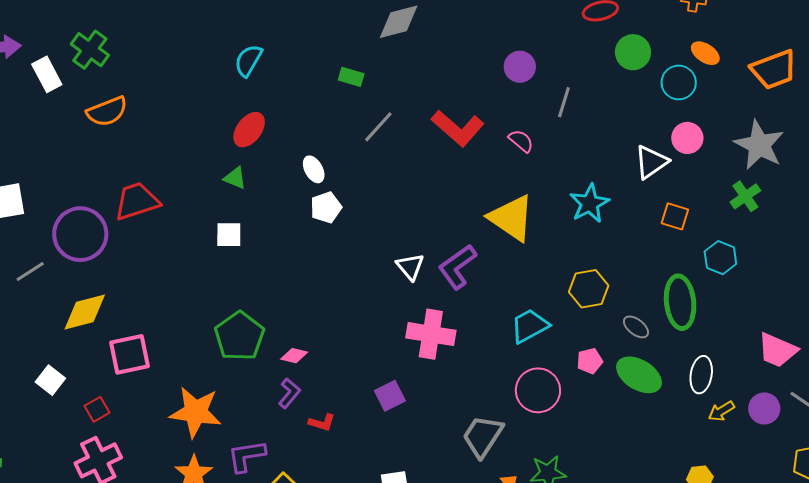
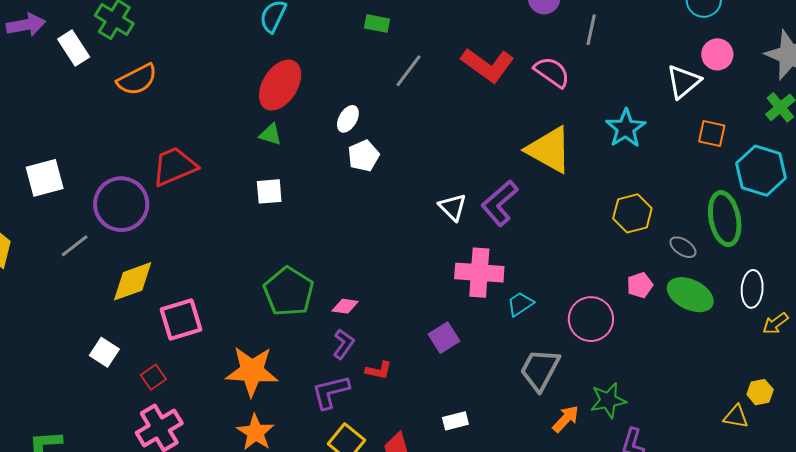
red ellipse: (249, 130) -> (280, 85), size x1.4
pink semicircle: (521, 141) -> (552, 72), size x1.4
white ellipse: (314, 169) -> (348, 119), turned 64
cyan hexagon: (720, 258) -> (761, 171), size x1.5
cyan trapezoid: (530, 326) -> (520, 304), moved, size x0.7
purple L-shape: (246, 456) -> (331, 392), moved

